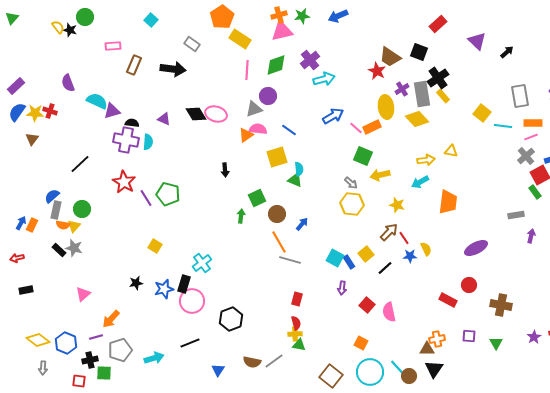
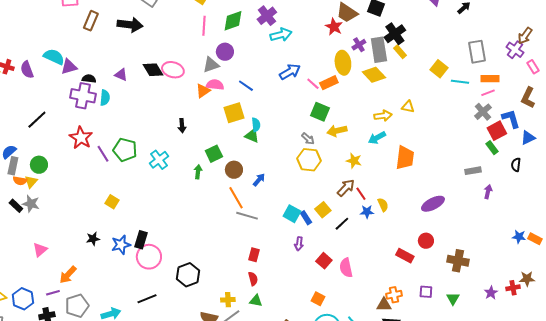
purple semicircle: (68, 83) -> (27, 70), moved
cyan cross: (202, 263) -> (159, 160), moved
yellow cross: (295, 334) -> (228, 300), moved

